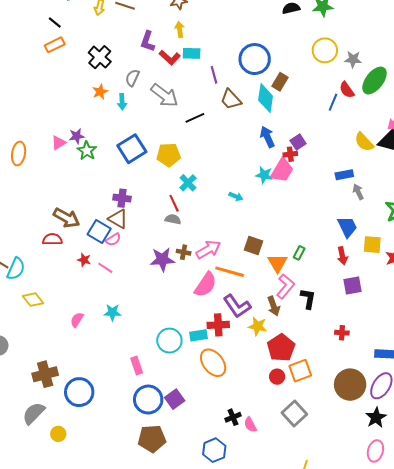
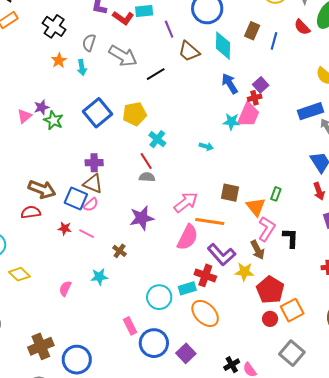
brown rectangle: (280, 82) -> (252, 31), moved
blue line: (333, 102) -> (274, 41), moved
blue rectangle: (344, 175) -> (310, 111), size x1.4
brown cross: (184, 252) -> (120, 251), moved, turned 32
red cross: (218, 325) -> (205, 275), turned 30
purple square: (175, 399) -> (186, 353), moved
blue circle: (148, 400) -> (154, 343), moved

